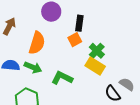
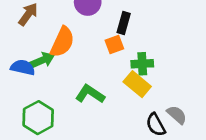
green cross: (97, 51) -> (142, 64), turned 35
green arrow: (33, 67) -> (42, 60), moved, turned -54

